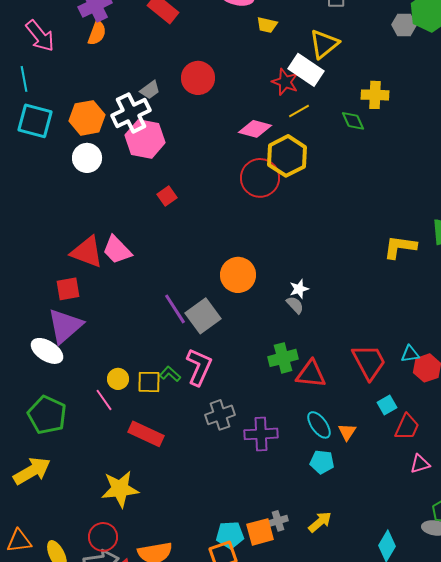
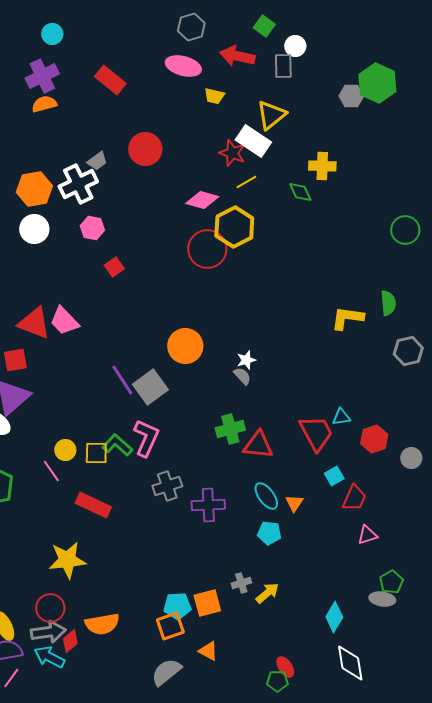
orange semicircle: (97, 33) -> (44, 104), turned -125
pink hexagon: (145, 139) -> (92, 228), moved, size x0.6
cyan triangle: (410, 354) -> (341, 417), moved
green L-shape: (170, 374) -> (117, 445), size x1.4
gray cross: (278, 521) -> (241, 583), moved

